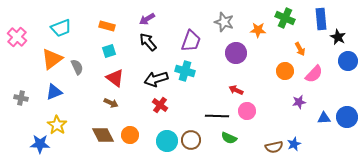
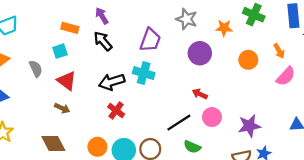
purple arrow: (147, 19) -> (102, 16), turned 91
orange rectangle: (107, 26) -> (70, 28), moved
orange arrow: (300, 49) -> (279, 51), moved
gray semicircle: (77, 67) -> (36, 69), moved
orange circle: (285, 71) -> (248, 60), moved
purple star: (299, 102) -> (249, 126), moved, size x1.5
black line: (217, 116) -> (179, 123), turned -35
orange circle: (130, 135) -> (97, 147), moved

